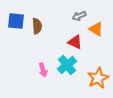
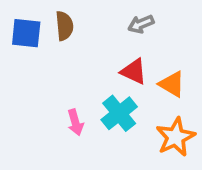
brown semicircle: (37, 26) -> (64, 26), moved
orange triangle: (96, 29) -> (172, 84), moved

